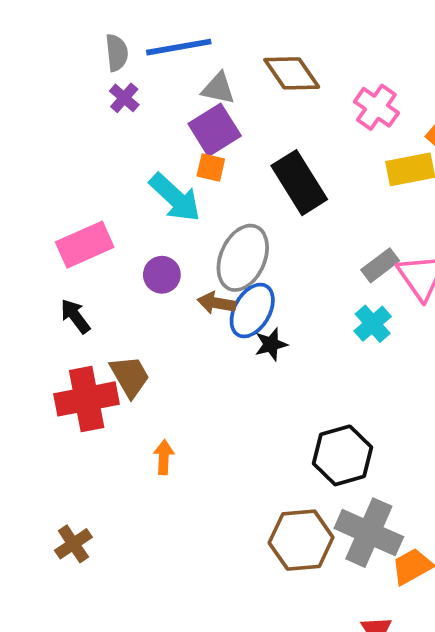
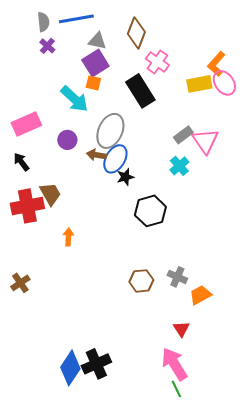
brown diamond: (292, 73) -> (136, 33), turned 56
pink cross: (376, 107) -> (157, 62), moved
black hexagon: (343, 455) -> (150, 211), moved
gray cross: (369, 533) -> (177, 277), size x0.6
brown hexagon: (301, 540) -> (141, 281), size x0.7

